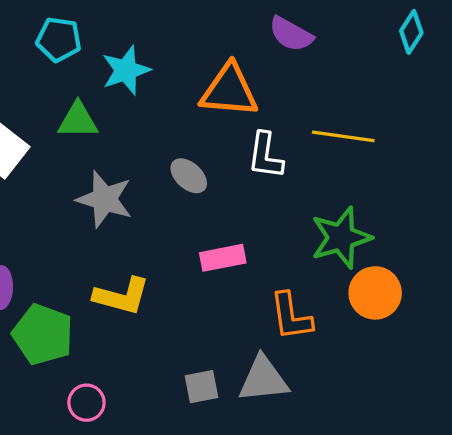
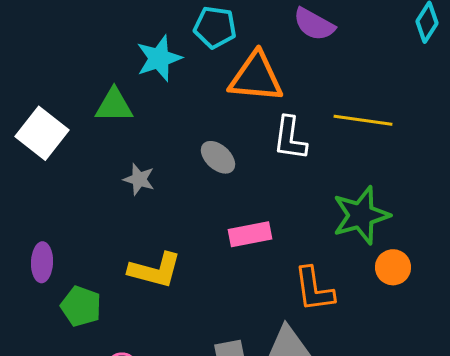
cyan pentagon: (59, 39) -> (215, 27), moved
gray star: (105, 199) -> (139, 179), size x0.6
orange circle: (375, 293) -> (393, 267), size x0.7
green pentagon: (43, 334) -> (81, 306), size x0.7

